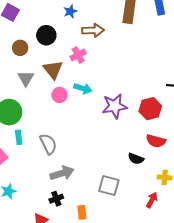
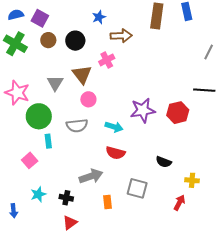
brown circle: (20, 48) -> (48, 40), moved
cyan arrow: (83, 88) -> (114, 127), moved
red semicircle: (156, 141) -> (115, 153), moved
gray semicircle: (48, 144) -> (77, 126), moved, turned 110
black cross: (56, 199) -> (66, 198), moved, turned 32
orange rectangle: (82, 212) -> (107, 202), moved

